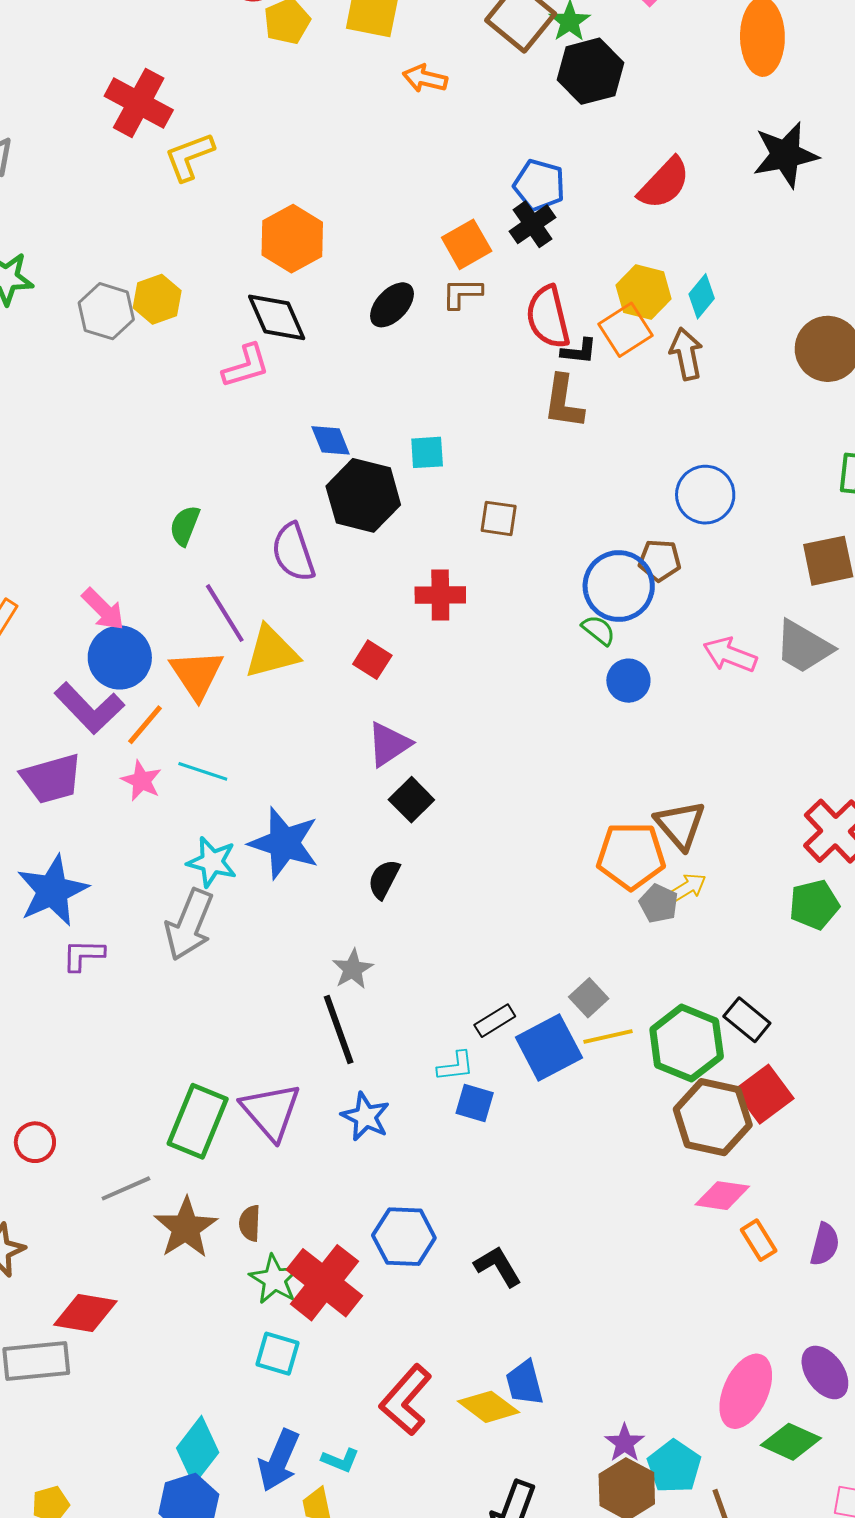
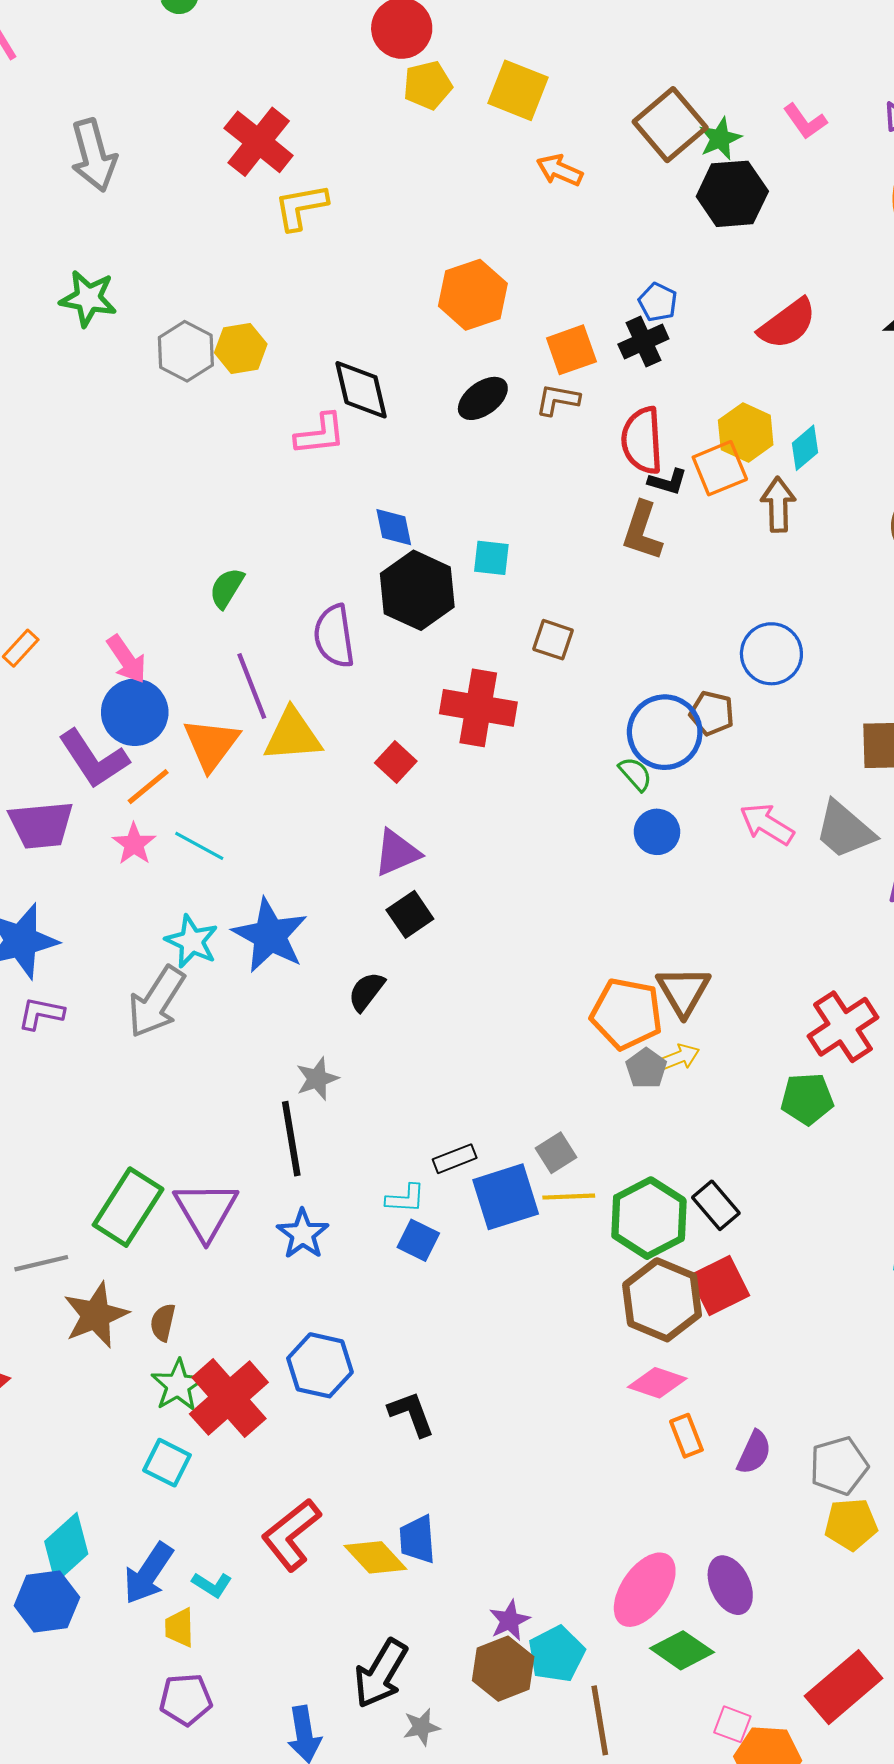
blue pentagon: (539, 185) -> (658, 302), size x0.7
orange hexagon: (292, 239) -> (473, 295), moved
red cross: (440, 595) -> (478, 708), size x1.4

